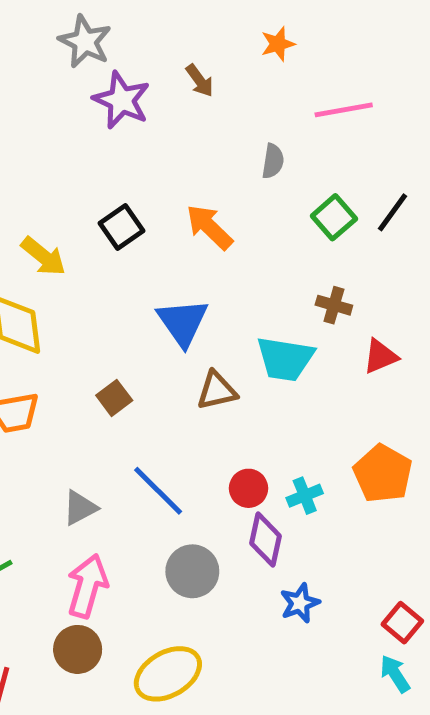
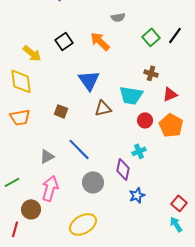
gray semicircle: (273, 161) -> (118, 17), moved, turned 72
brown square: (114, 398) -> (61, 111), turned -32
orange pentagon: (383, 474) -> (171, 125), moved
red circle: (248, 488) -> (145, 120), moved
brown circle: (78, 649) -> (31, 209), moved

